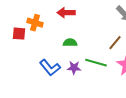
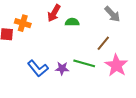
red arrow: (66, 13) -> (54, 13), turned -60
green semicircle: (70, 43) -> (72, 22), moved

